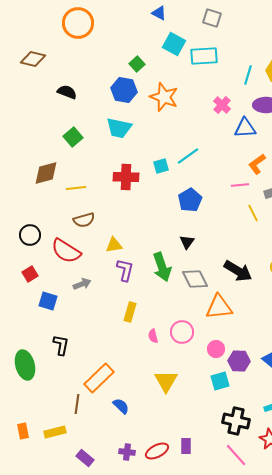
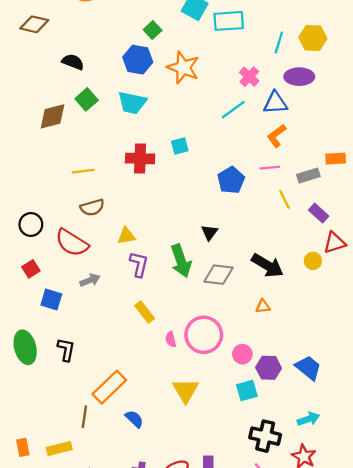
green square: (73, 137) -> (87, 99), moved
cyan line: (188, 156) -> (233, 110), moved
orange L-shape: (257, 164) -> (277, 136), moved
brown diamond: (46, 173) -> (52, 116), moved
blue pentagon: (190, 200) -> (231, 180), moved
gray diamond: (195, 279) -> (219, 275), turned -56
orange triangle: (219, 307) -> (263, 306), moved, size x0.5
yellow rectangle: (130, 312) -> (145, 312), turned -54
pink circle: (182, 332) -> (204, 335), size x1.4
green ellipse: (25, 365) -> (25, 347), moved

